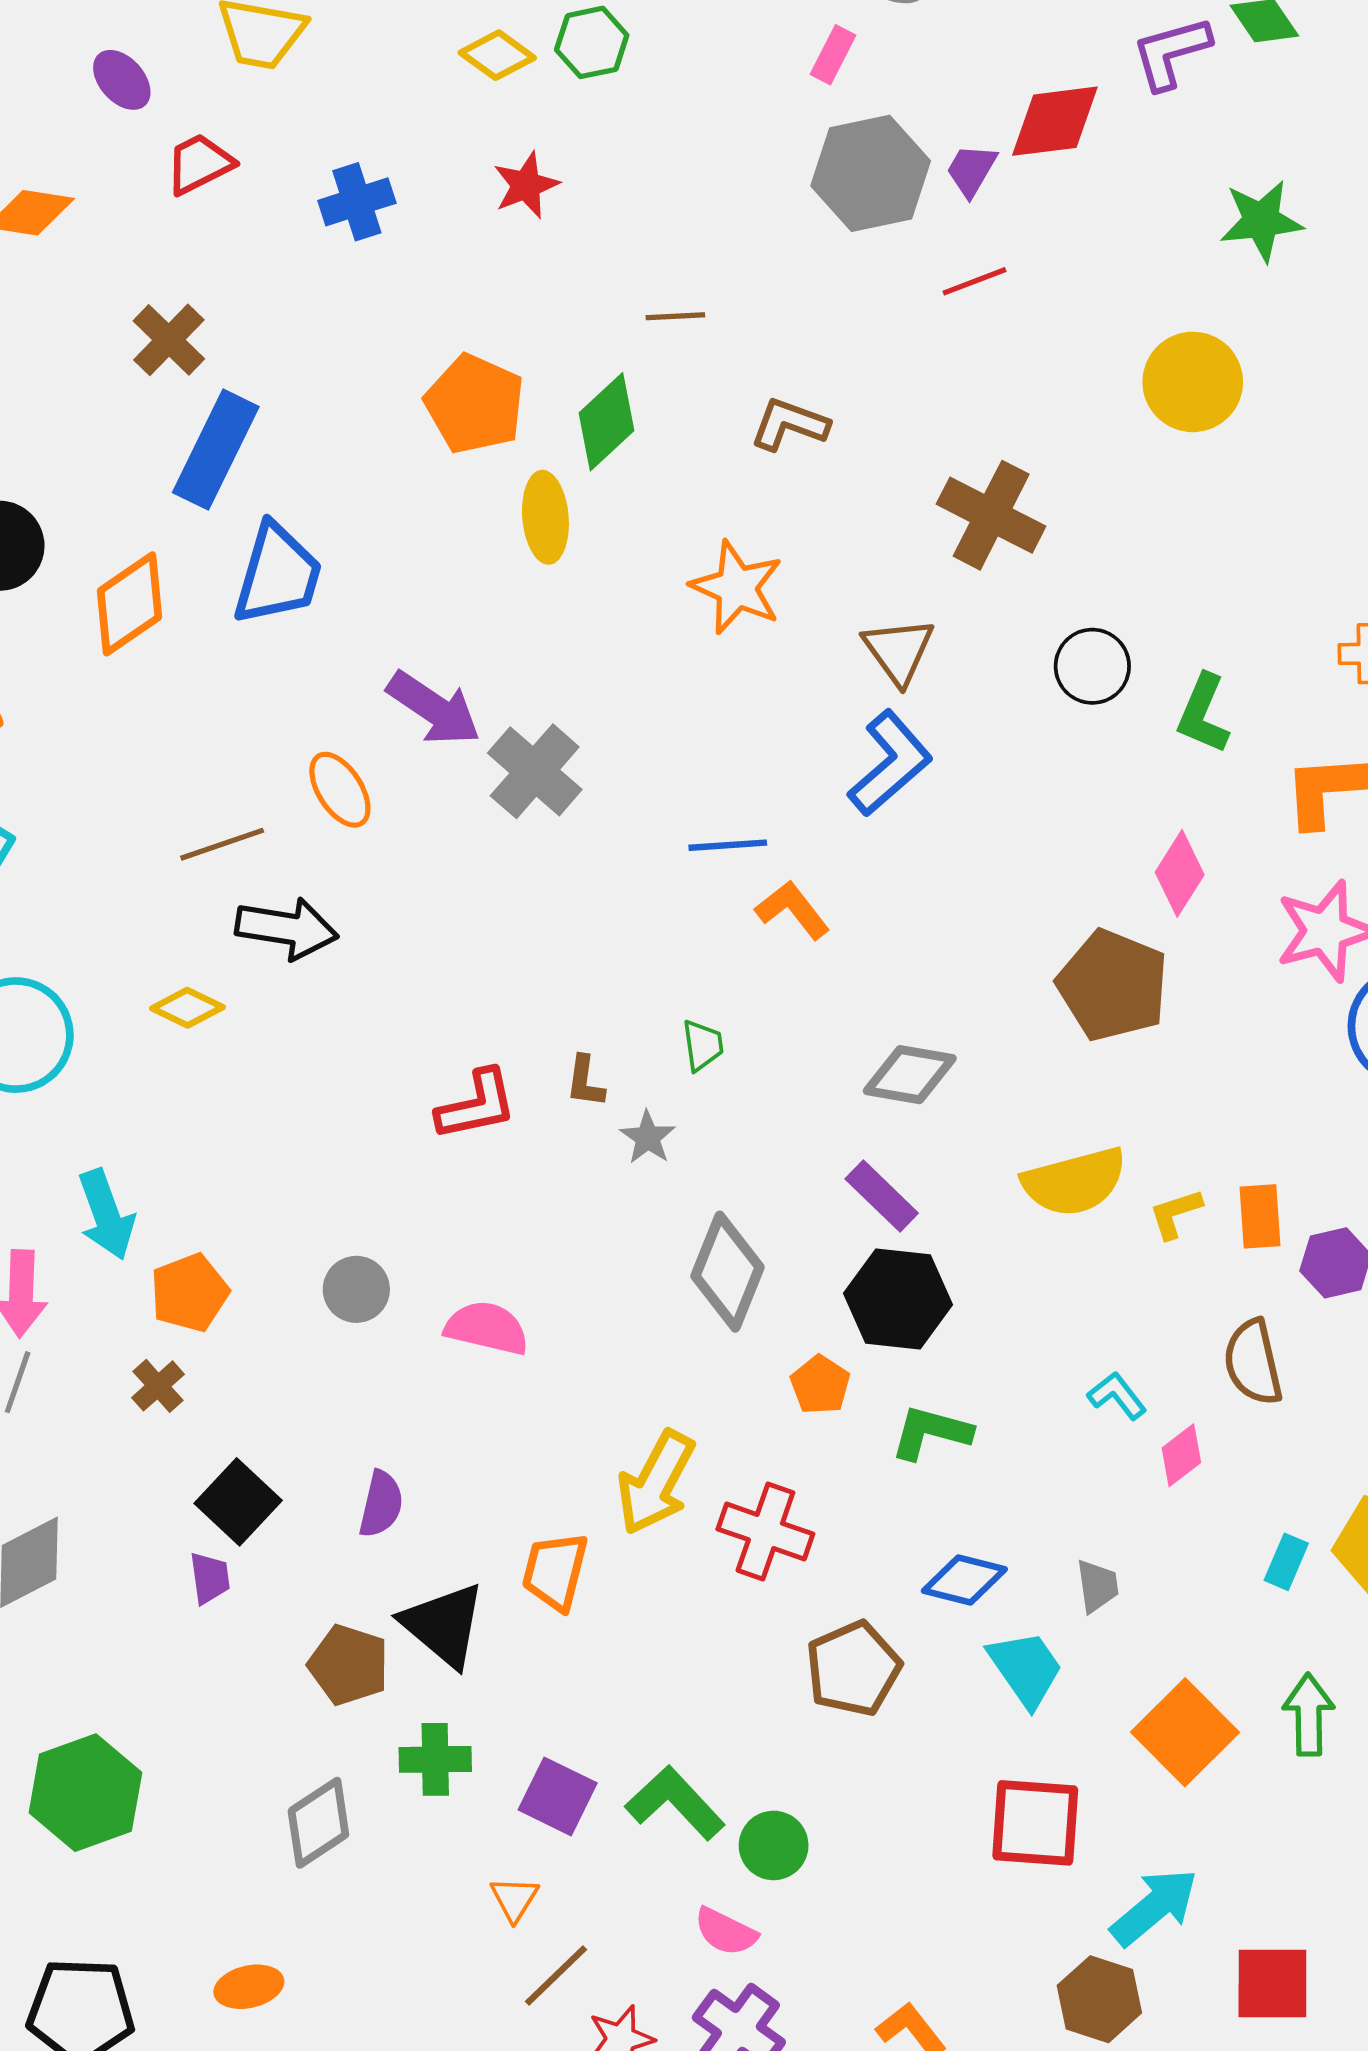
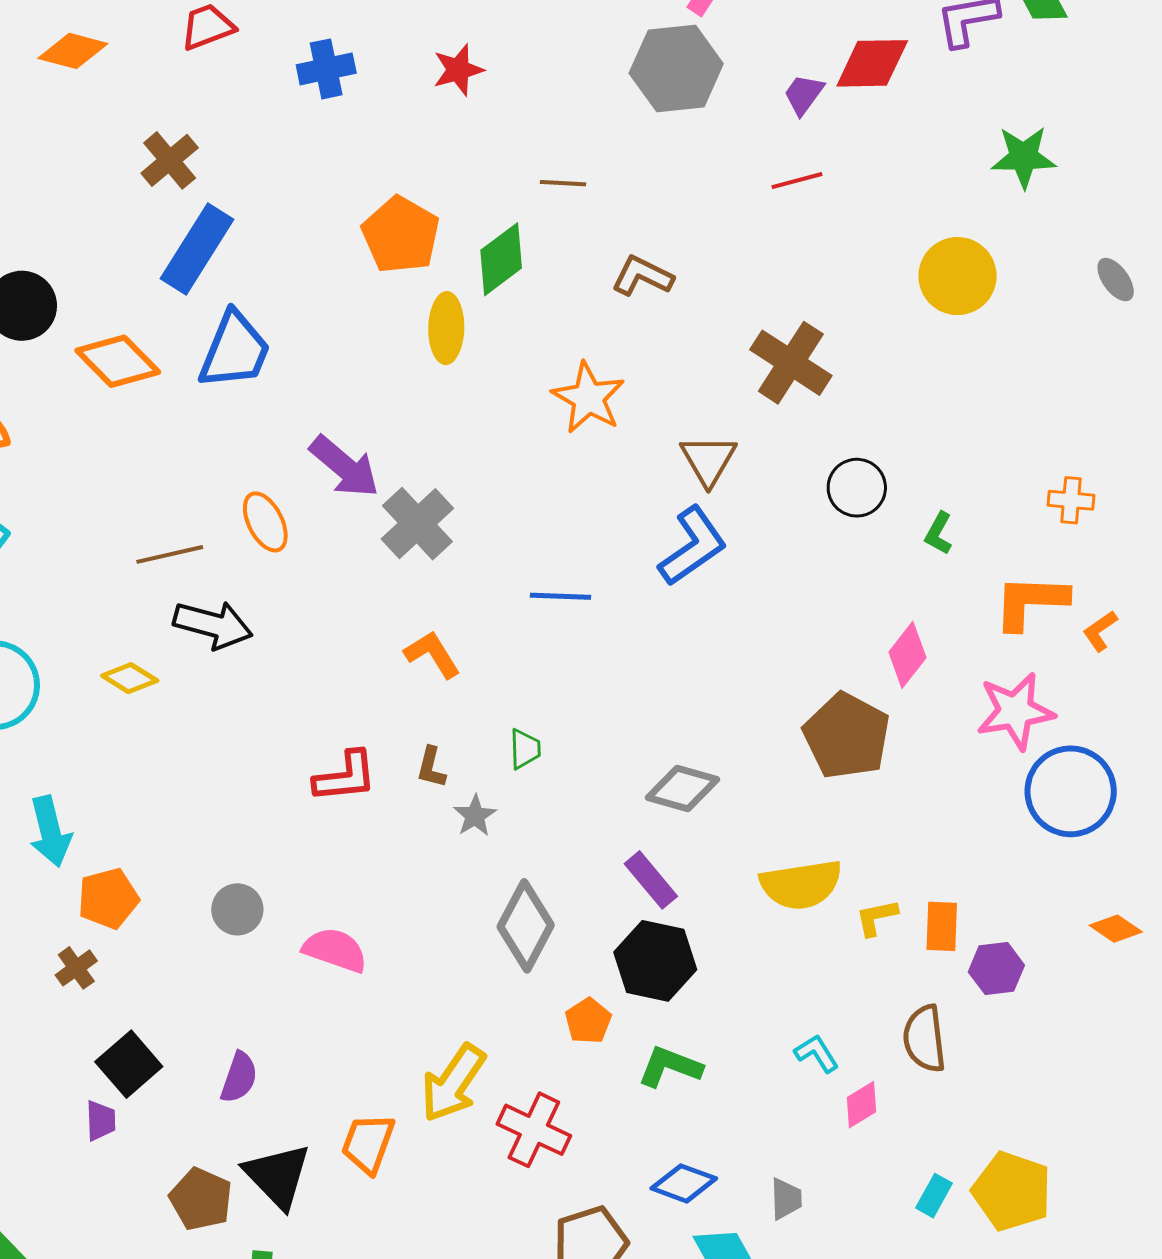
gray hexagon: (871, 173) -> (676, 68), moved
orange diamond: (129, 604) -> (118, 361), turned 74
green L-shape: (1203, 714) -> (939, 533), size x0.7
orange L-shape: (793, 910) -> (432, 654), moved

